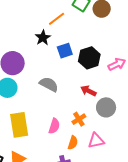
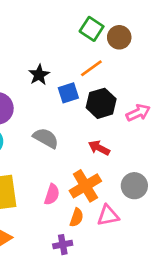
orange line: (57, 19) -> (91, 68), moved
gray circle: (106, 107) -> (134, 186), moved
orange cross: (79, 119) -> (85, 186), size x1.6

